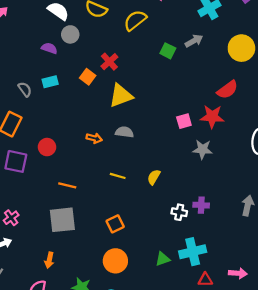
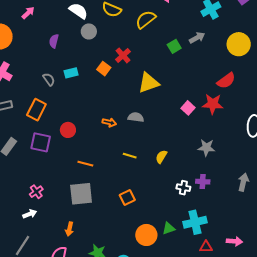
purple semicircle: (49, 48) -> (54, 41), moved, turned -96
green square: (168, 51) -> (174, 46), turned 32
yellow triangle: (121, 96) -> (149, 83), moved
pink square: (184, 121) -> (188, 108), turned -32
gray star: (202, 149) -> (206, 148), moved
orange circle: (115, 261) -> (146, 235), moved

